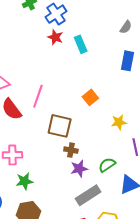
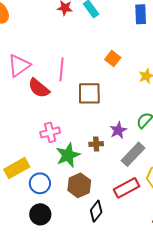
brown cross: (71, 150) -> (96, 144), moved
green star: (24, 181) -> (68, 155), size x1.4

